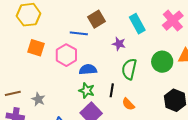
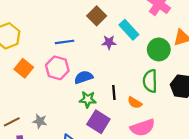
brown square: (96, 19) -> (97, 16), moved
cyan rectangle: (137, 24) -> (129, 30), moved
orange square: (36, 48) -> (24, 68), turned 36
green semicircle: (129, 69) -> (150, 81), moved

